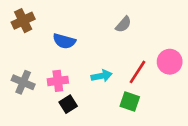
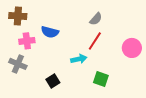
brown cross: (23, 21) -> (18, 16), turned 30
red line: (138, 72) -> (95, 41), moved
pink cross: (58, 81) -> (27, 41), moved

